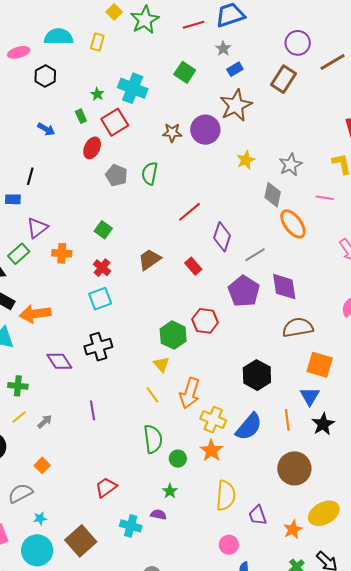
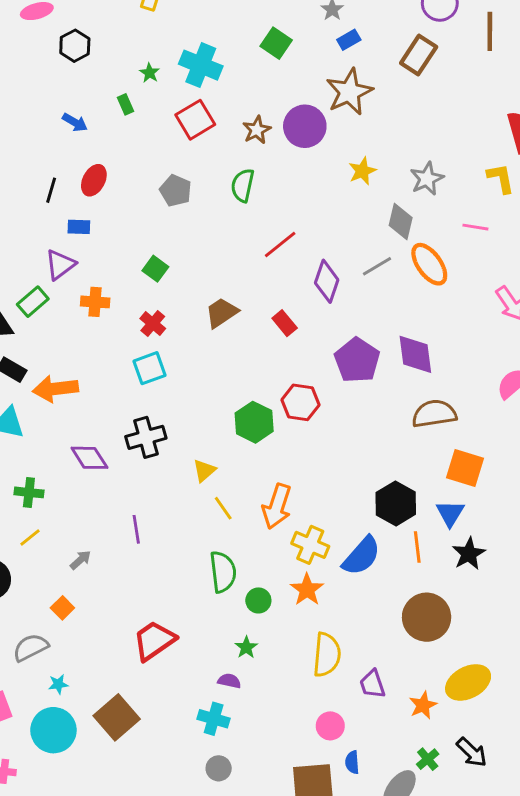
brown line: (333, 62) -> (490, 31), turned -60
red square: (115, 122) -> (195, 120), moved
brown star: (172, 133) -> (257, 130), turned -30
red ellipse: (92, 148) -> (94, 180), moved
green semicircle: (150, 173) -> (243, 185), moved
blue rectangle: (13, 199) -> (79, 227), moved
gray line: (255, 255) -> (377, 266), moved
yellow triangle: (161, 364) -> (204, 471), moved, turned 30
black hexagon: (257, 375) -> (396, 503), moved
gray arrow: (45, 422) -> (80, 560), moved
red trapezoid: (106, 487) -> (154, 641), size x1.4
cyan cross: (131, 526) -> (214, 719), moved

